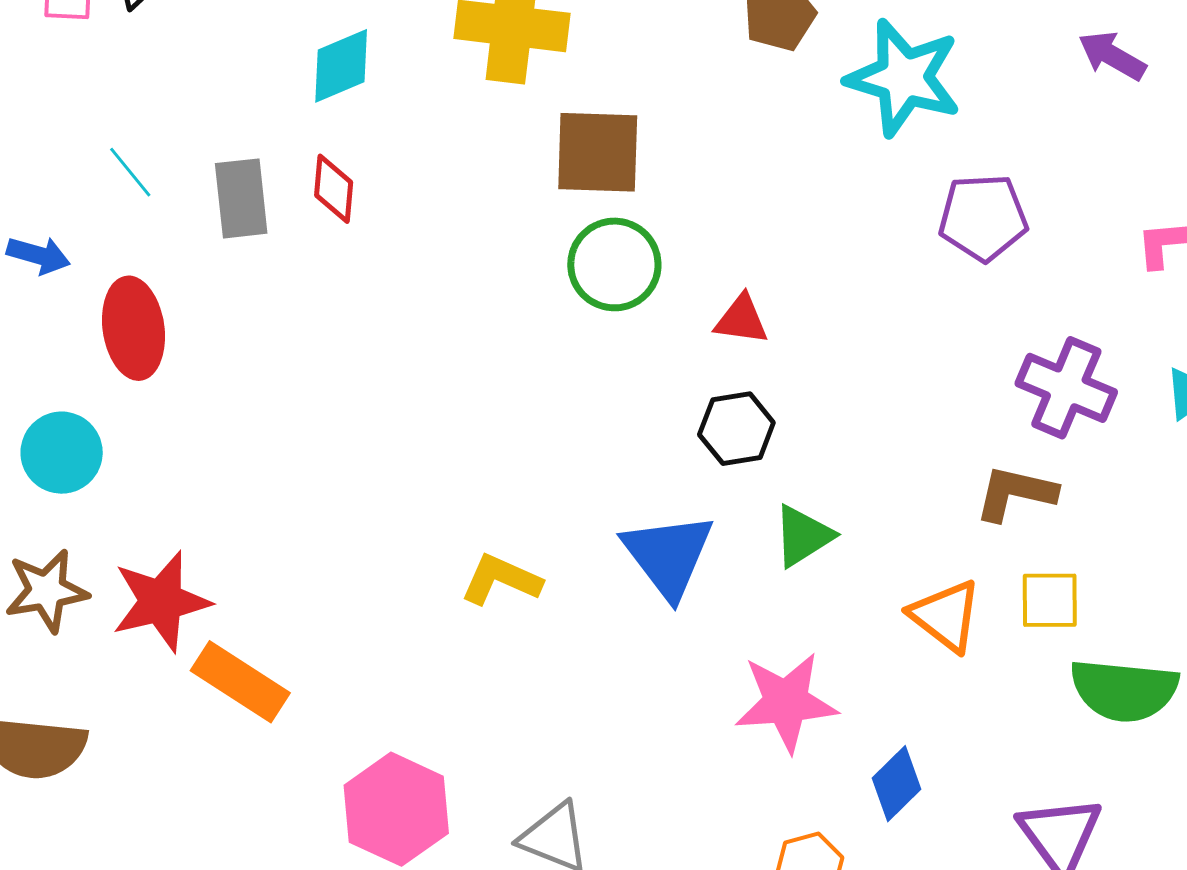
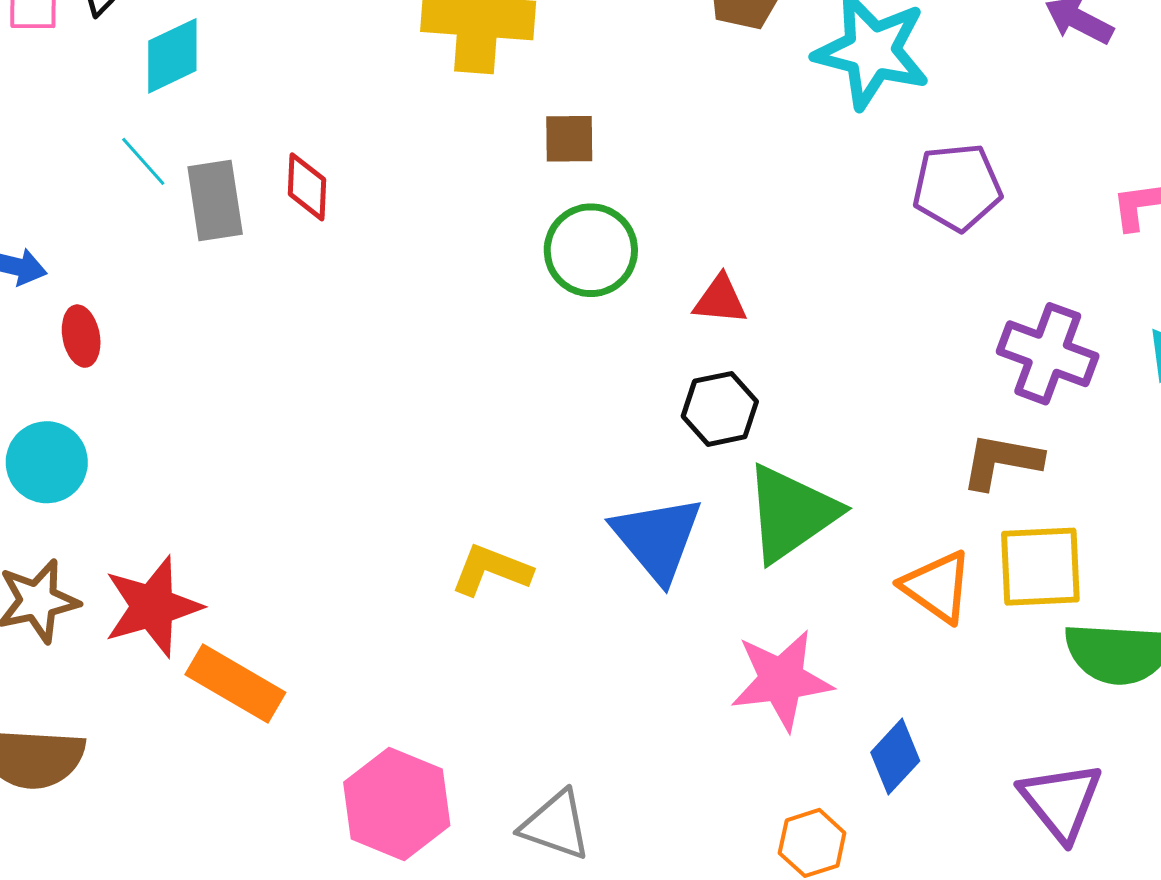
cyan diamond: (341, 66) -> (172, 56), moved
brown square: (598, 152) -> (569, 139), size x0.6
cyan line: (130, 172) -> (143, 161), moved
red ellipse: (134, 328) -> (81, 336), moved, size x0.6
green triangle: (803, 536) -> (791, 513), size x1.6
yellow square: (1050, 600) -> (1040, 567), size x1.4

